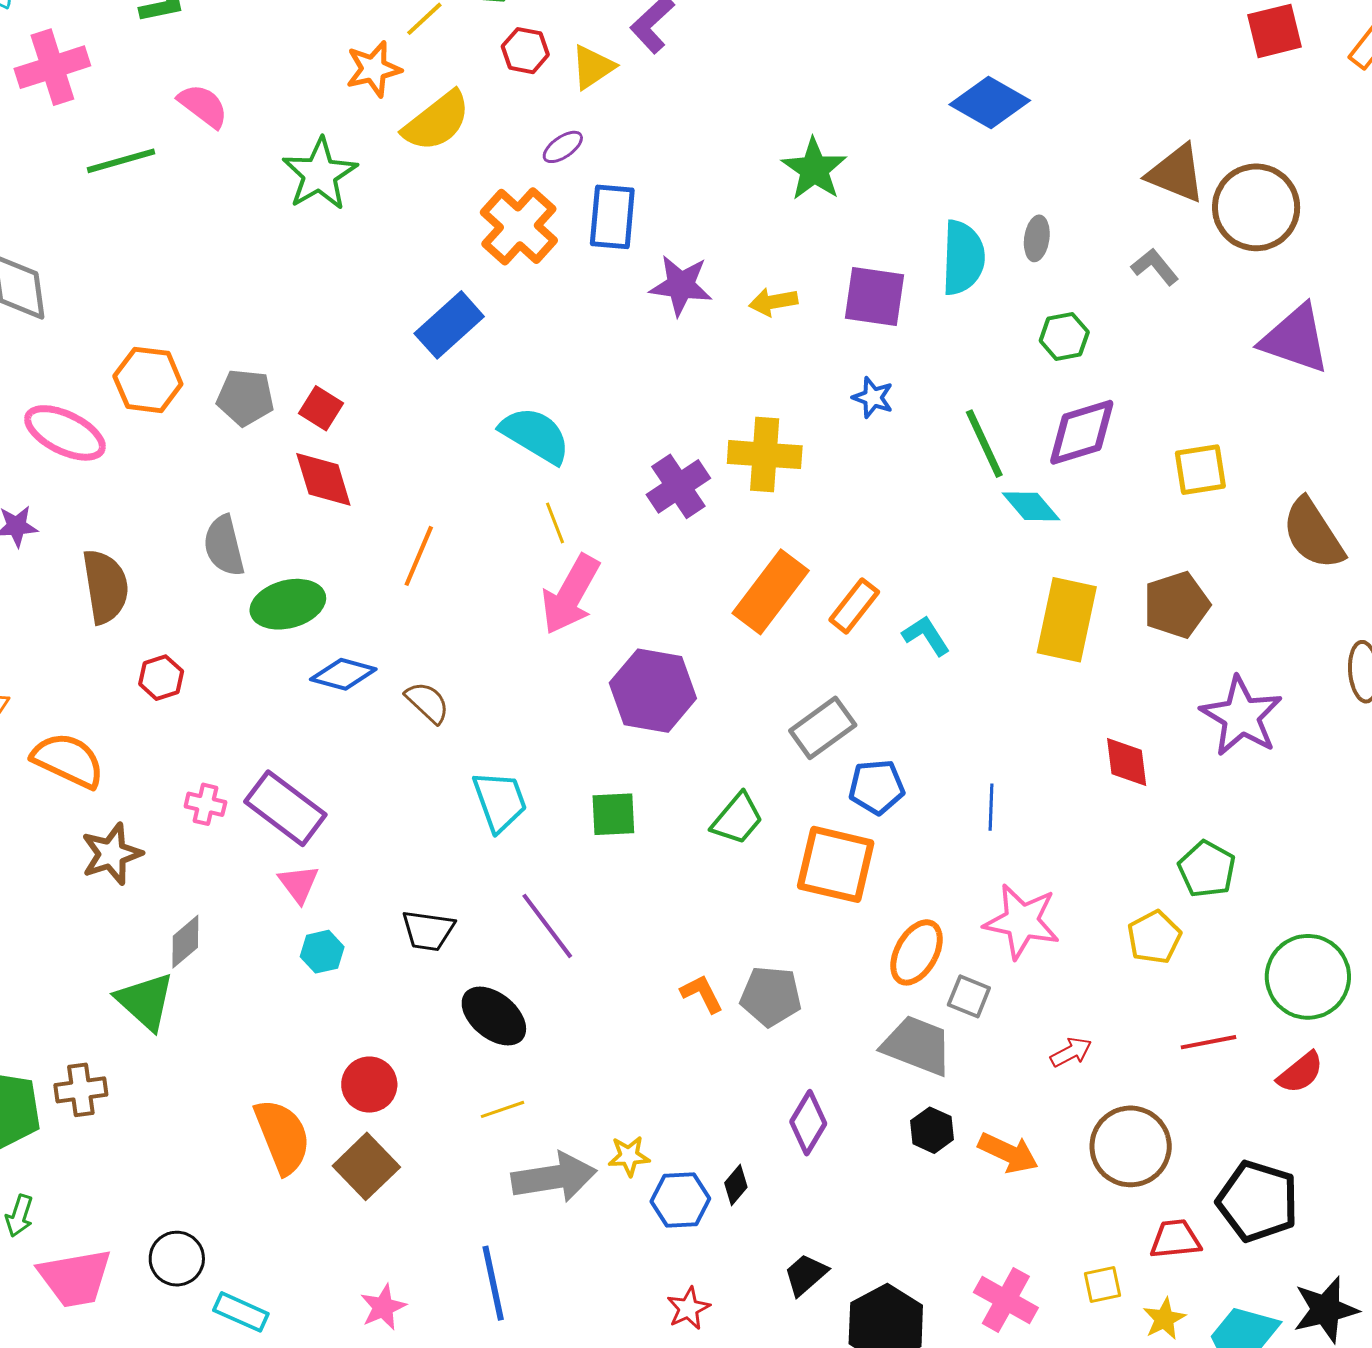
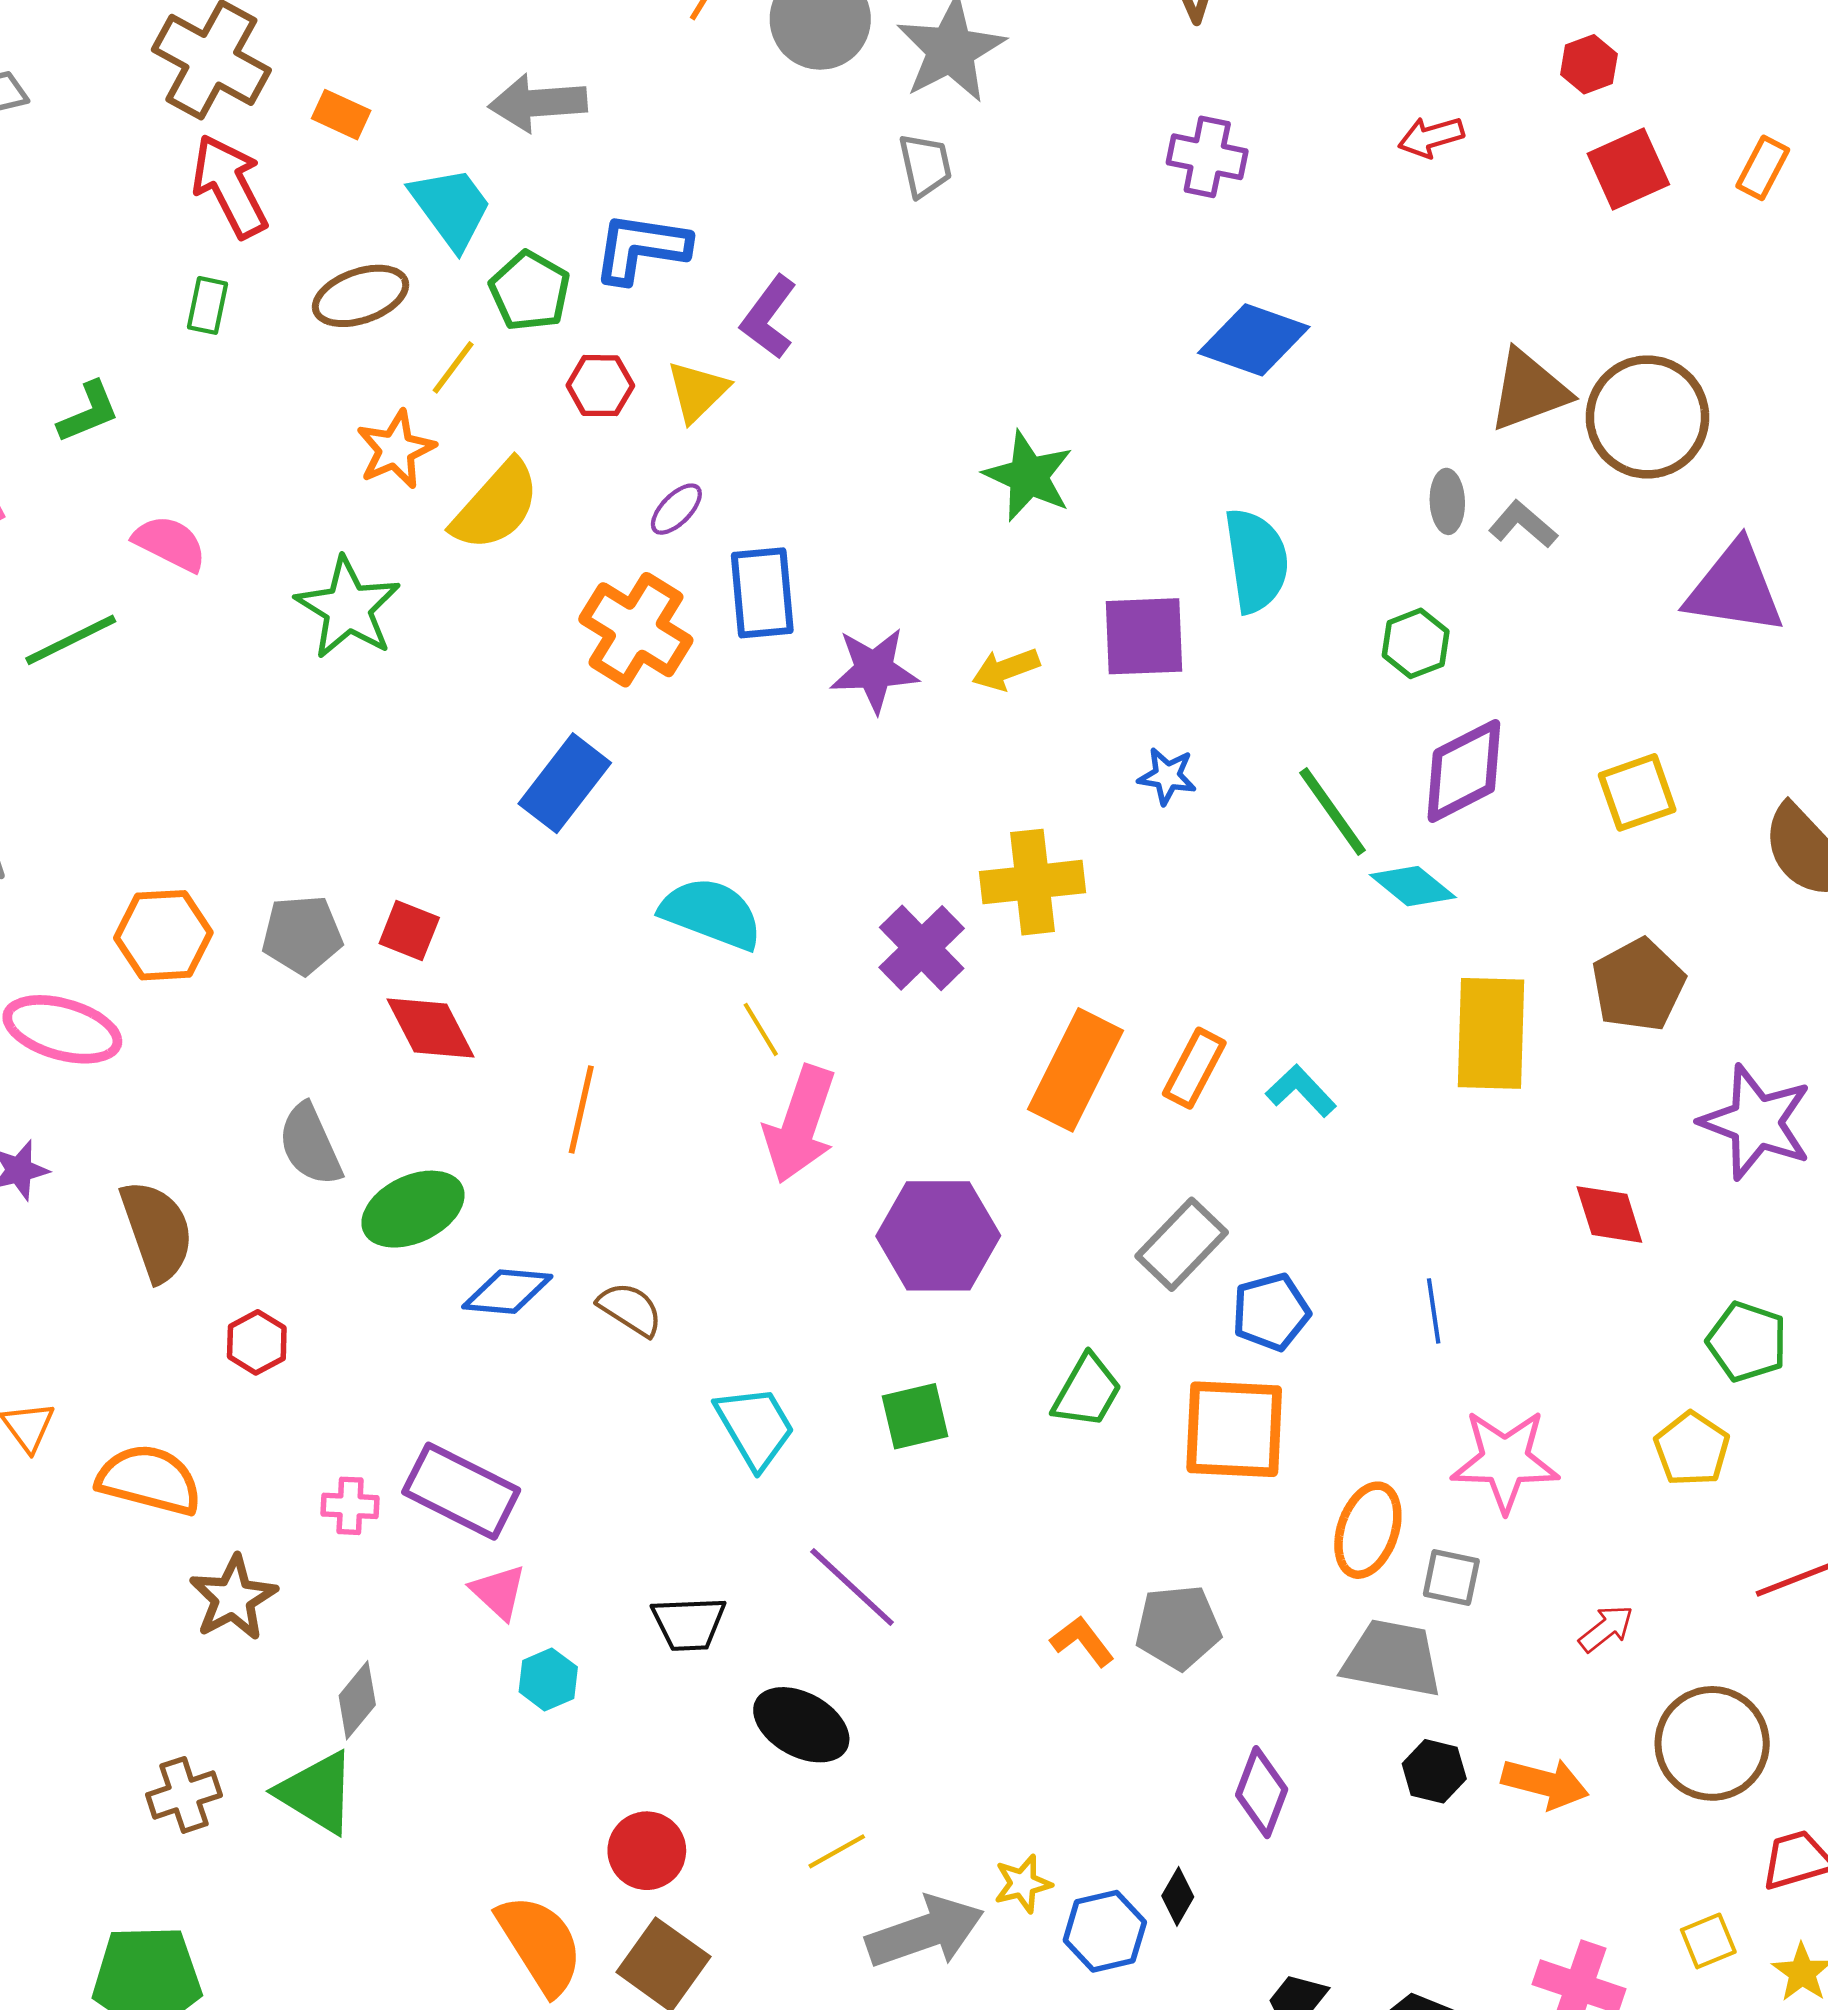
brown triangle: (1176, 173) -> (1529, 390), turned -32
gray ellipse: (1037, 238) -> (1447, 501), moved
brown cross: (81, 1090) -> (184, 1795), moved

